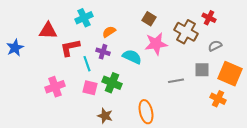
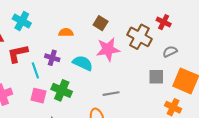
cyan cross: (84, 18) -> (22, 21), moved, turned -36
orange semicircle: (109, 32) -> (66, 33), moved, turned 32
gray line: (176, 81) -> (111, 94), moved

